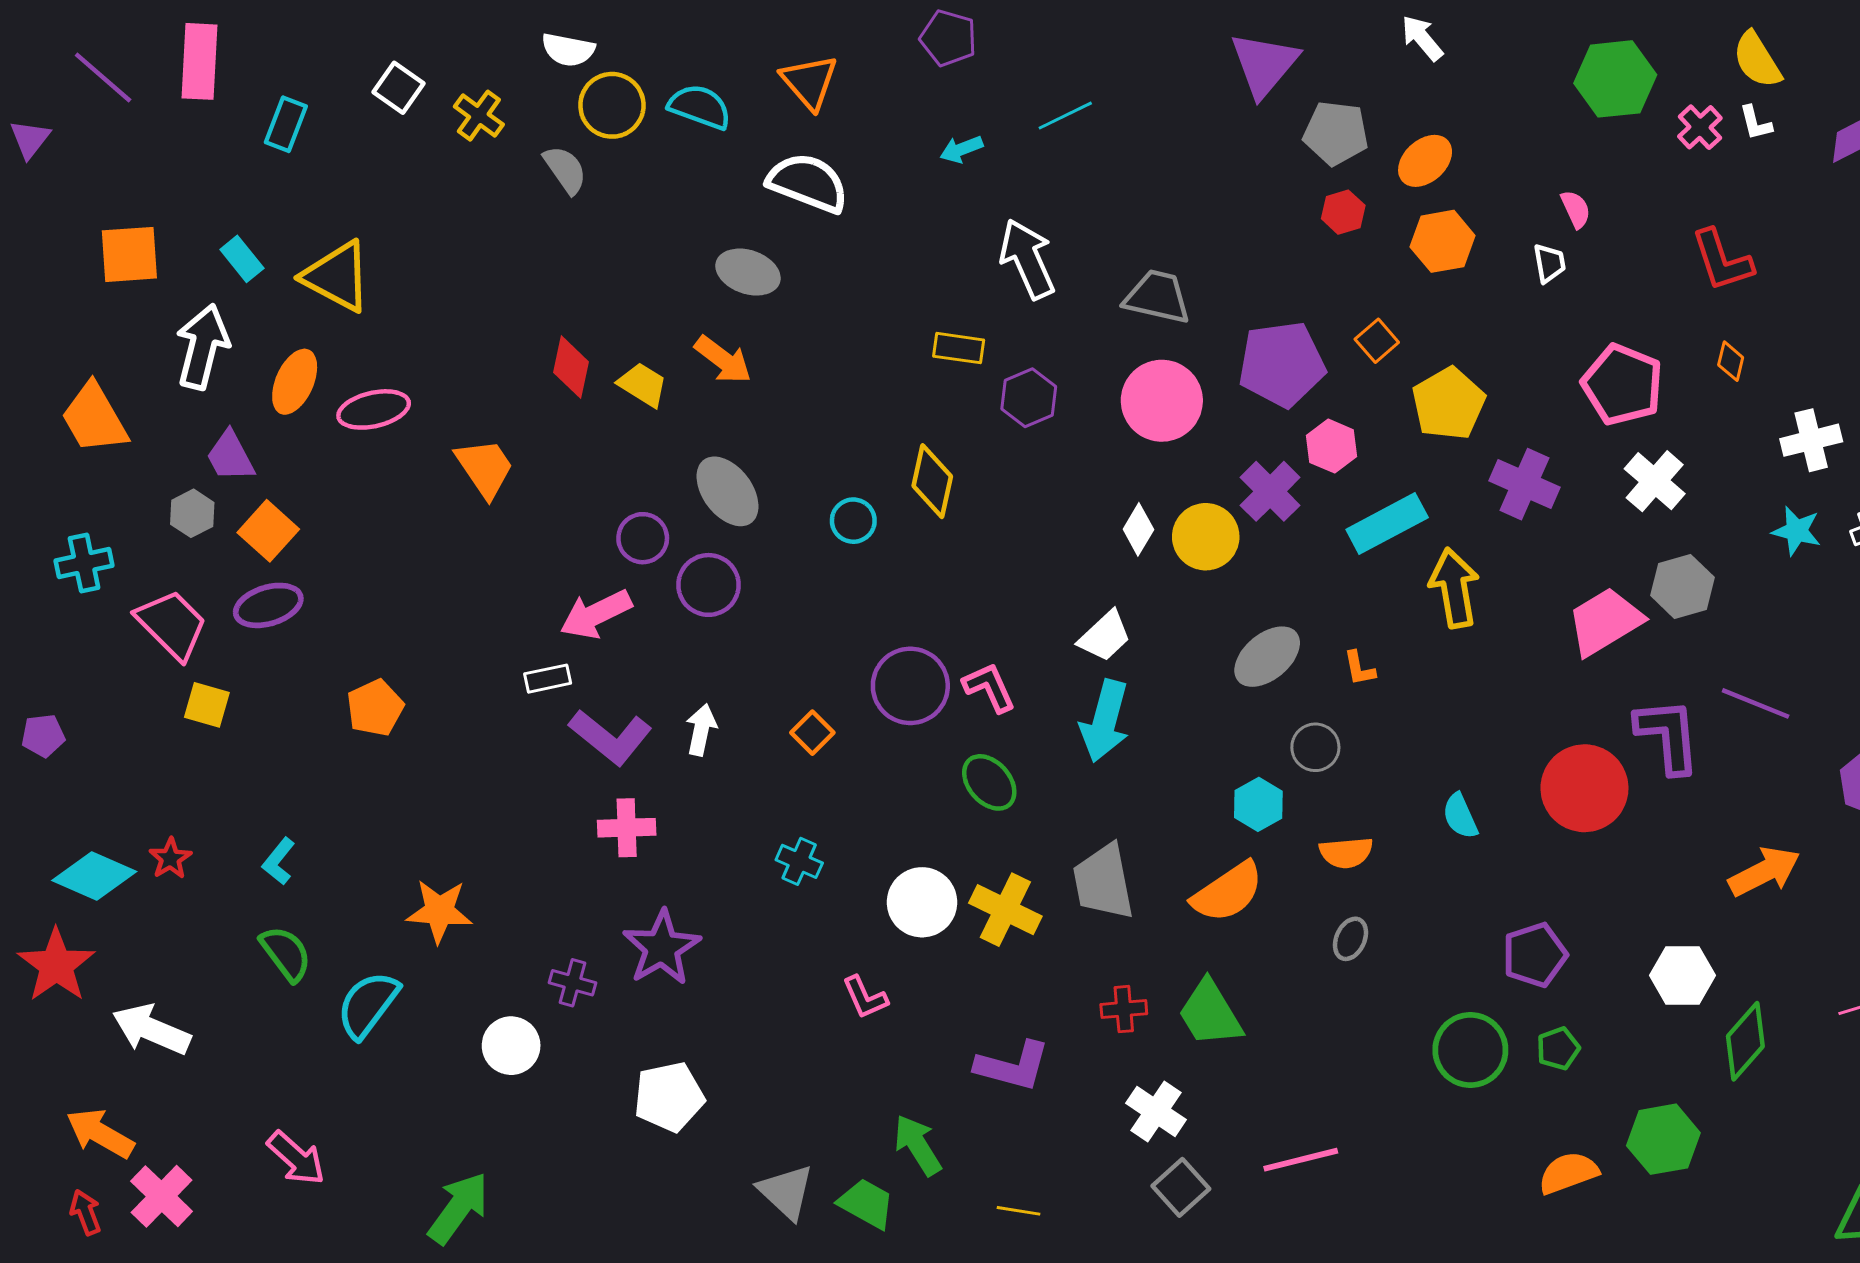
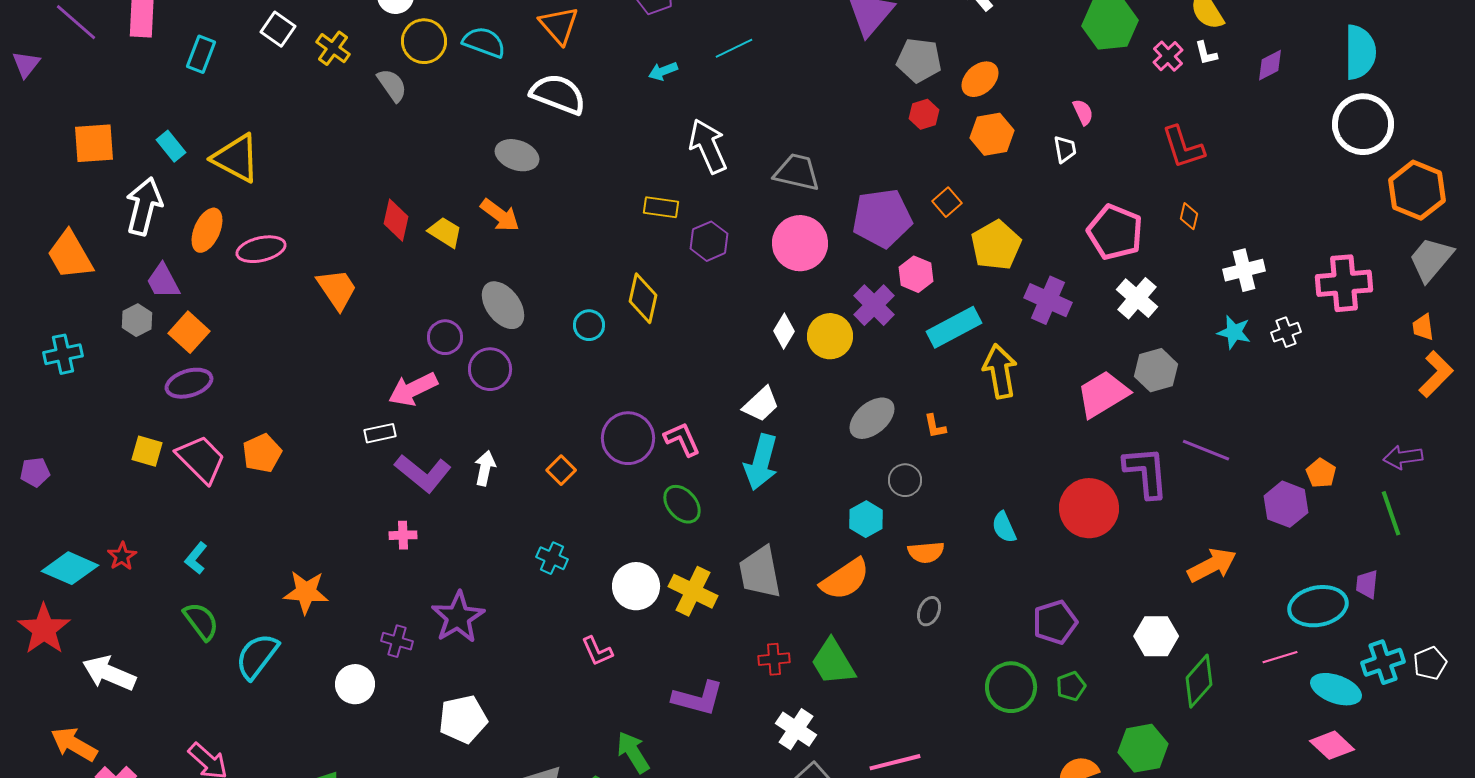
pink trapezoid: (172, 624) -> (201, 459), moved
pink cross: (627, 828) -> (403, 535), moved, size x0.7

